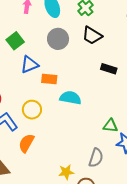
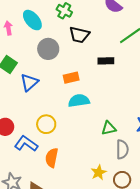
orange rectangle: (49, 79) -> (71, 78), moved
green triangle: (110, 126) -> (109, 128), moved

